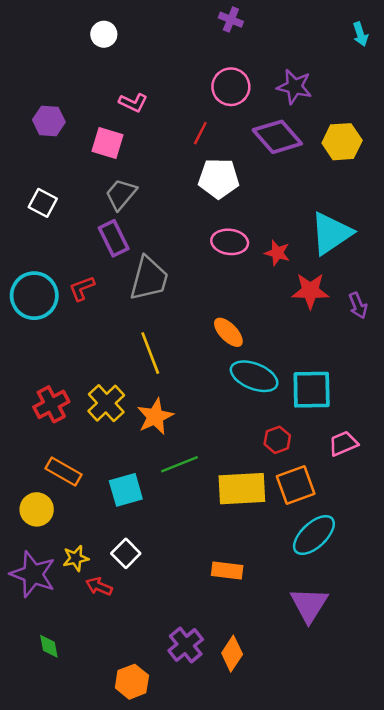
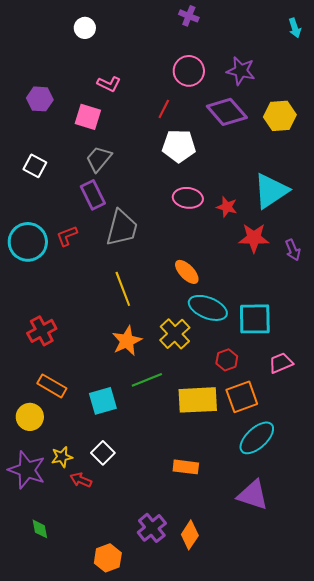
yellow cross: (106, 403) -> (175, 334), moved
purple triangle: (309, 605) -> (253, 495), turned -44

